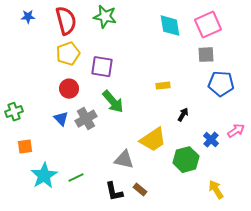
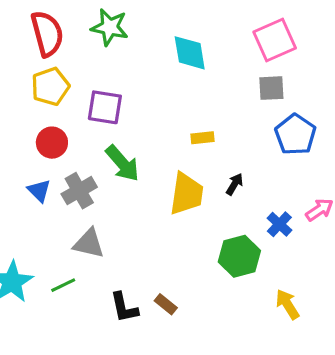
cyan diamond: (170, 26) -> (190, 53), moved
blue pentagon: (221, 84) -> (295, 135), turned 30
yellow trapezoid: (153, 140) -> (187, 194), moved, turned -48
gray triangle: (124, 160) -> (89, 243), moved

